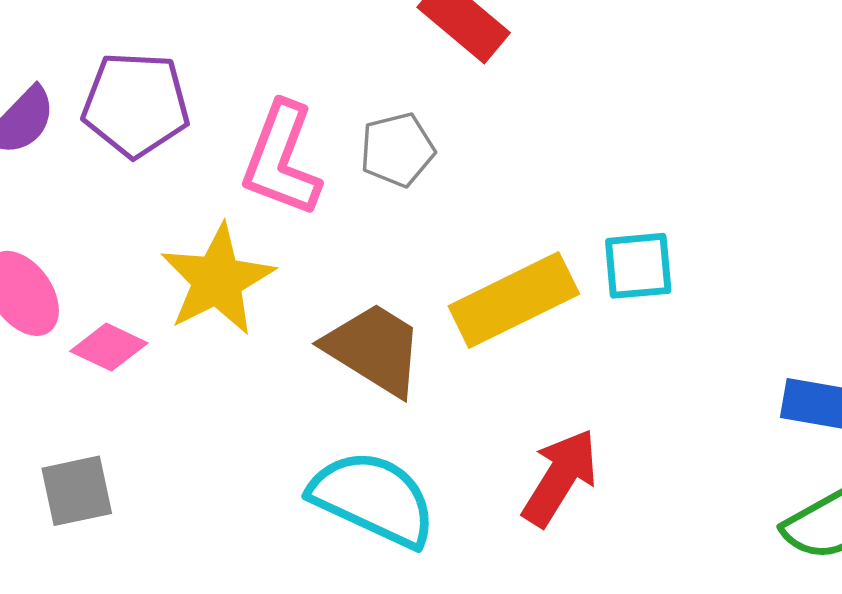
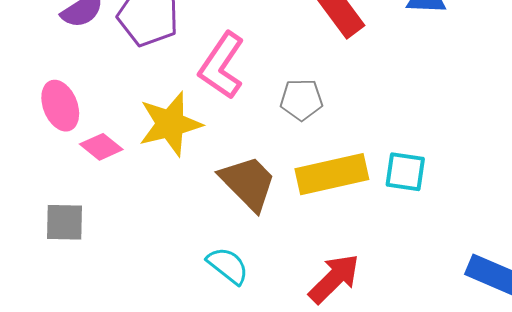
gray pentagon: (397, 150) -> (301, 100), moved
cyan semicircle: (373, 499) -> (228, 266), size x0.6

